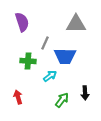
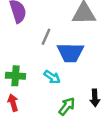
green cross: (28, 61) -> (15, 76), moved
cyan arrow: (50, 76) -> (52, 77), turned 72

